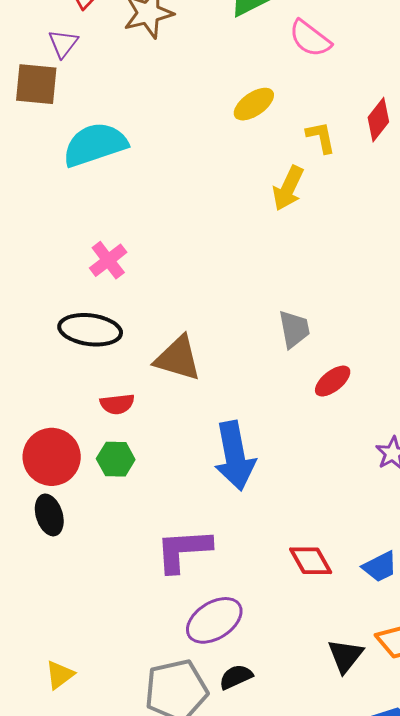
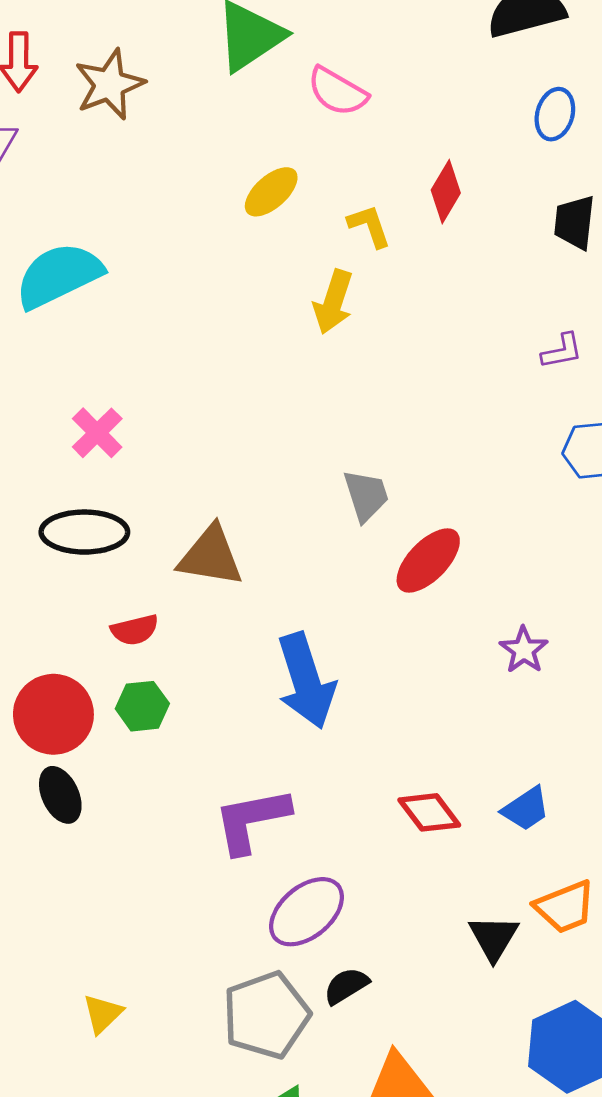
red ellipse: (333, 381) -> (428, 560), size x1.4

